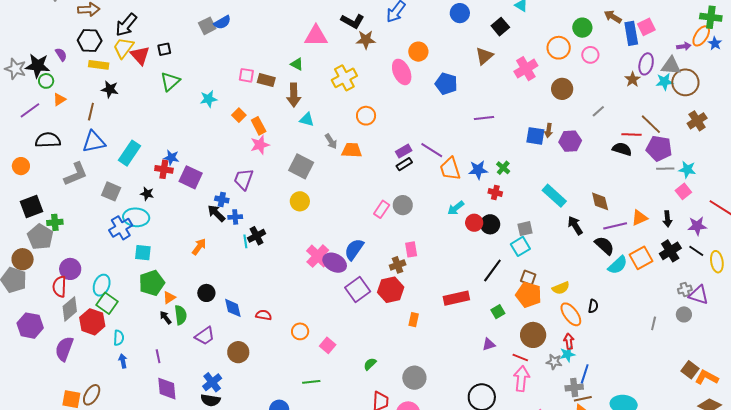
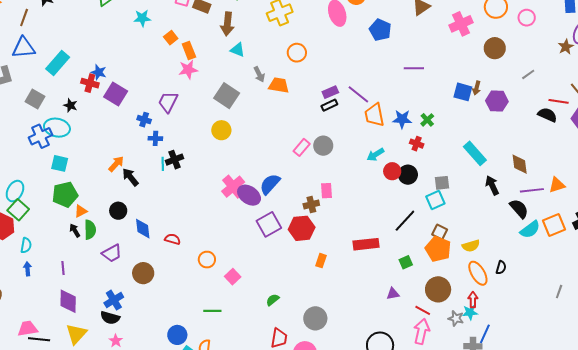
black arrow: (216, 213) -> (130, 177), moved

